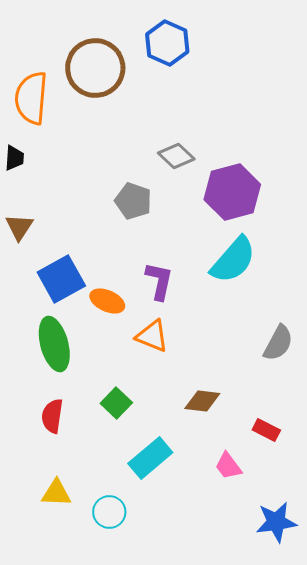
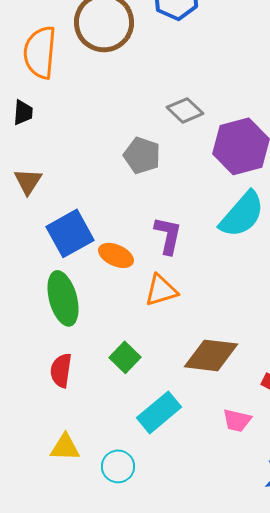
orange triangle: (152, 336) -> (161, 290), turned -39
brown diamond: (202, 401) -> (211, 355), size x1.5
pink trapezoid: (228, 466) -> (237, 420), turned -40

